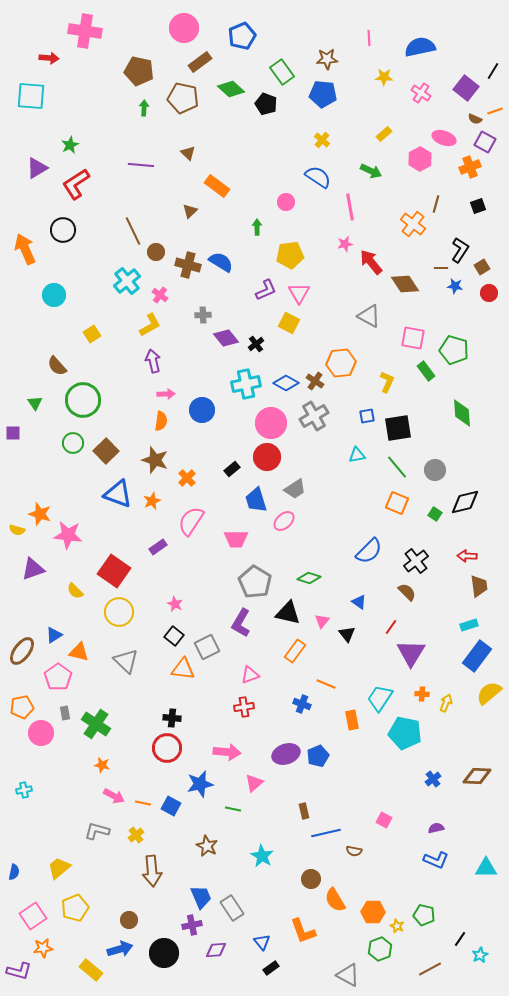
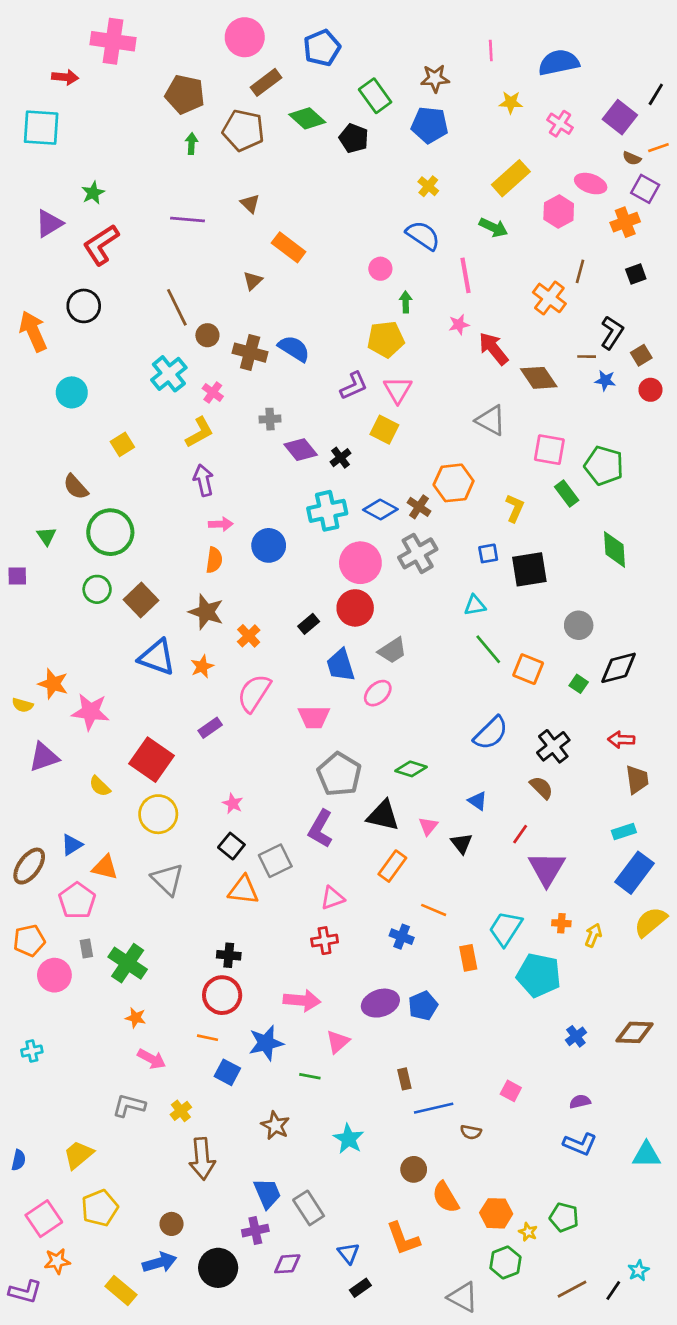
yellow rectangle: (384, 134) -> (511, 178), size x1.8
green arrow: (257, 227) -> (406, 302), moved
green line: (397, 467) -> (488, 649), moved
orange line: (143, 803) -> (207, 1038), moved
black line: (460, 939) -> (613, 1290), moved

